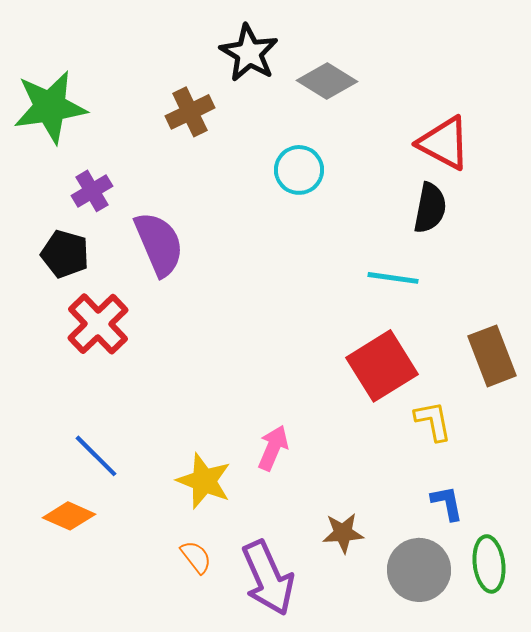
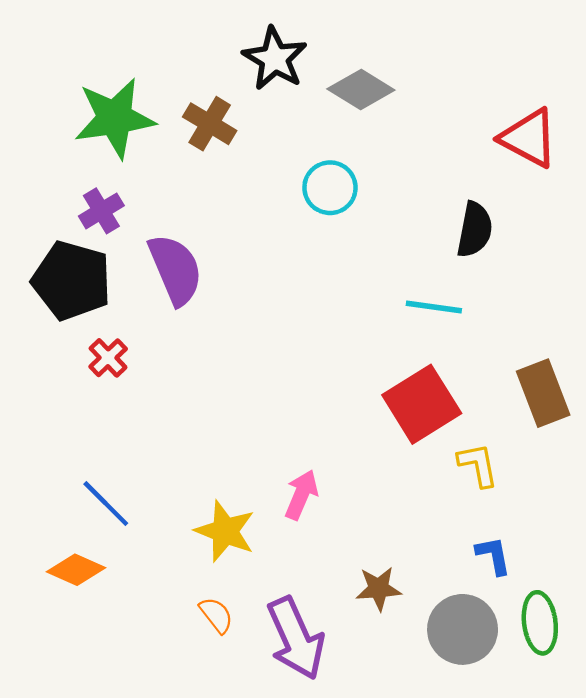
green star: (50, 107) -> (115, 118), moved
brown cross: (190, 112) -> (210, 124), turned -33
red triangle: (444, 143) -> (529, 138), moved
black pentagon: (65, 254) -> (72, 280), size x1.5
red cross: (98, 324) -> (108, 358), size x0.6

